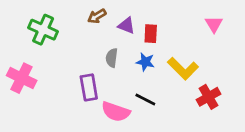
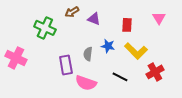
green cross: (43, 30) -> (45, 28), moved
red rectangle: (151, 34) -> (127, 25), moved
gray semicircle: (112, 58) -> (88, 54), moved
black line: (145, 100) -> (120, 77), moved

